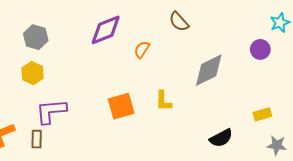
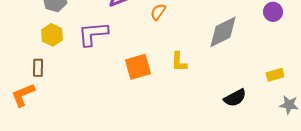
purple L-shape: (51, 111) -> (93, 34), moved
brown rectangle: (37, 139) -> (38, 68), moved

